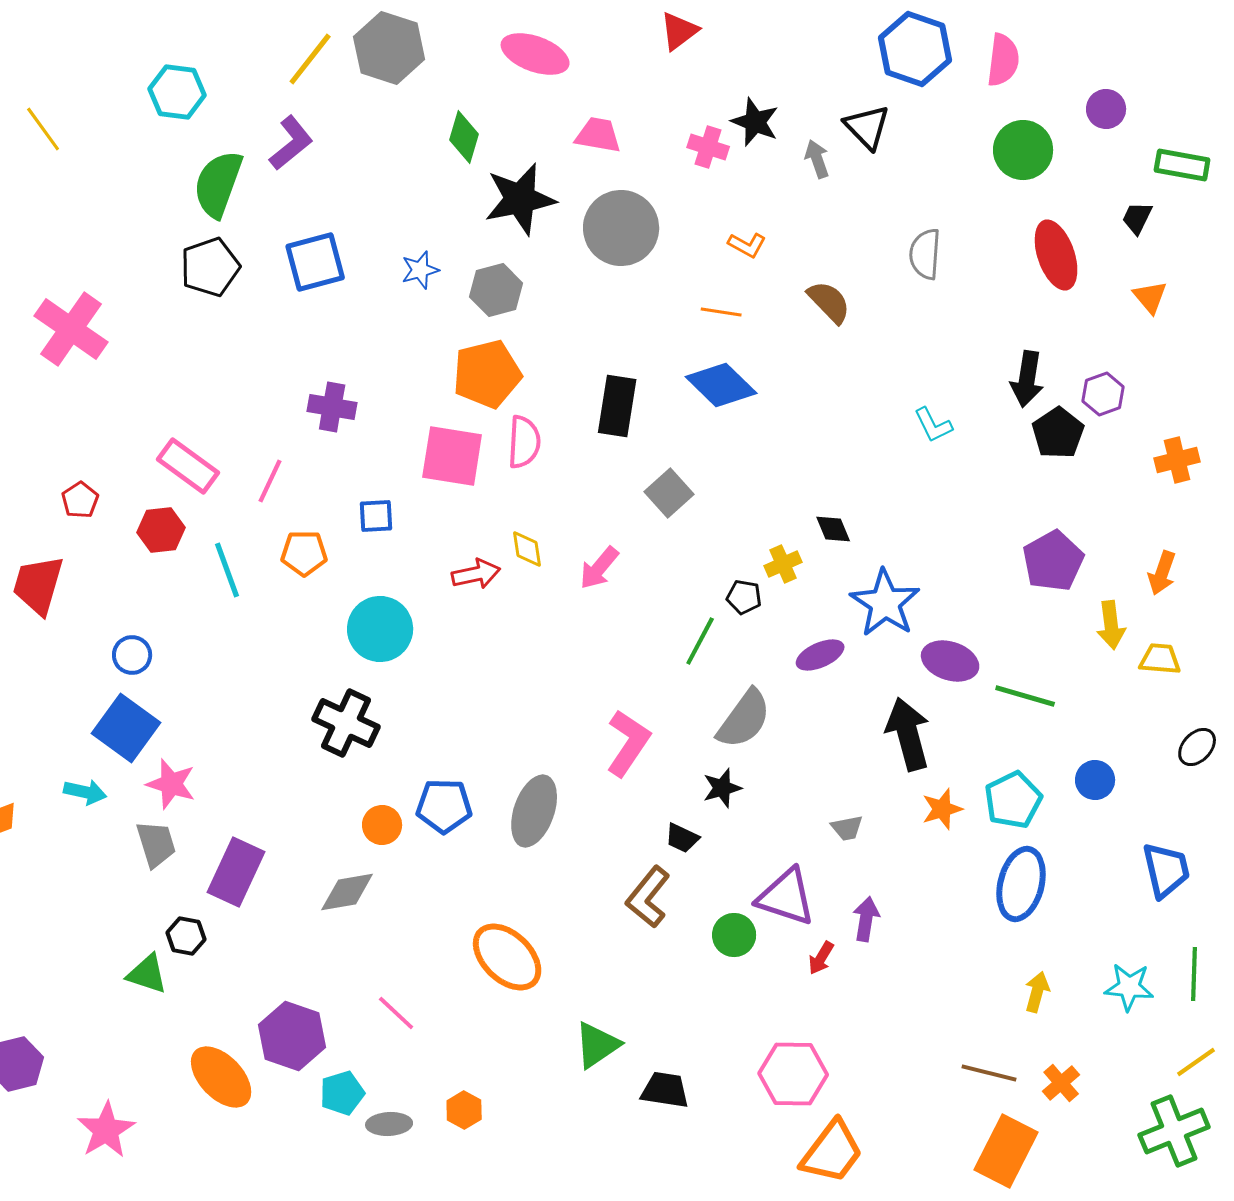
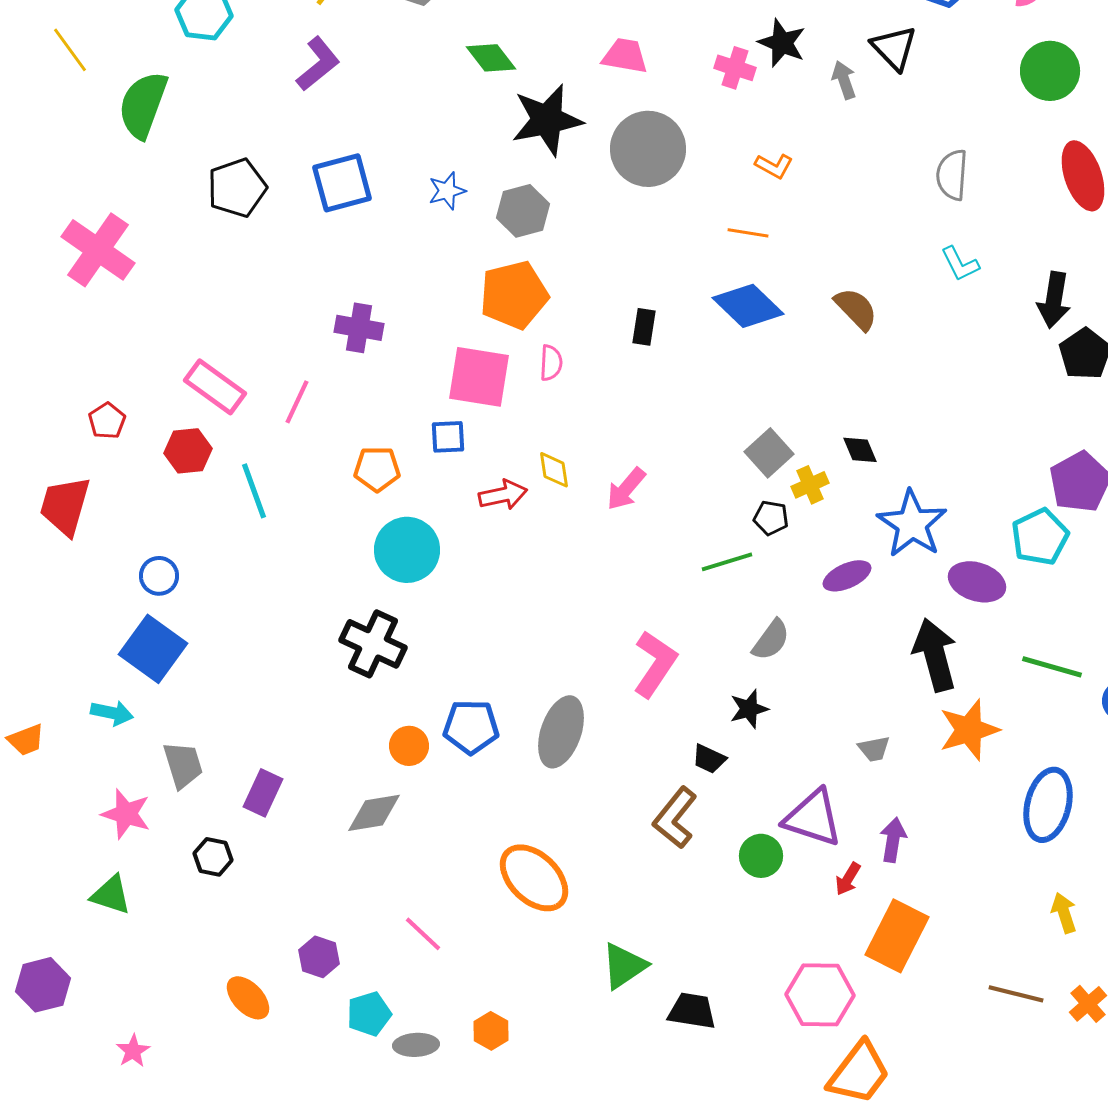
green diamond: (464, 137) -> (491, 58), turned -54
green semicircle: (218, 184) -> (143, 105), moved
brown semicircle: (829, 302) -> (856, 309), moved
black rectangle: (617, 406) -> (644, 327), size x0.6
cyan L-shape: (933, 425) -> (960, 264), moved
pink semicircle: (524, 442) -> (551, 363), size x0.7
gray square: (669, 493) -> (769, 453), moved
blue square: (376, 516) -> (448, 437), moved
orange pentagon: (304, 553) -> (377, 469), moved
green line: (700, 641) -> (727, 562), turned 45
green line: (1025, 696) -> (1052, 667), moved
gray semicircle: (744, 719) -> (771, 640), size x0.7
pink star: (171, 784) -> (126, 814), moved
cyan pentagon: (1013, 800) -> (1040, 537), moved
orange star: (942, 809) -> (969, 730), size x1.5
purple rectangle: (236, 872) -> (263, 793), size x0.7
green triangle: (147, 974) -> (111, 895), moved
yellow arrow: (1037, 992) -> (1064, 913), turned -33
purple hexagon: (292, 1036) -> (319, 957), size x0.6
orange ellipse: (221, 1077) -> (248, 998), size x0.7
pink star: (106, 1130) -> (133, 1051), size x0.6
orange rectangle: (1006, 1151) -> (897, 936), moved

